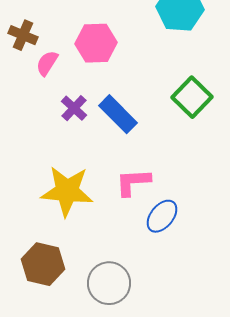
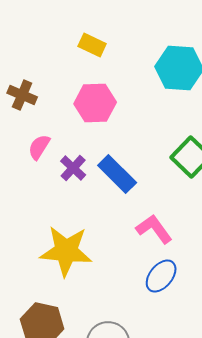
pink semicircle: (47, 63) -> (39, 147), moved
pink L-shape: (133, 182) -> (154, 229), moved, turned 57

